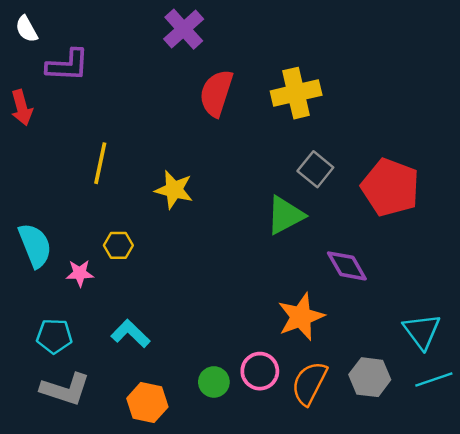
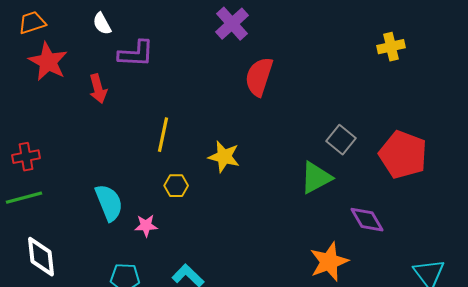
yellow cross: (296, 93) -> (391, 47), moved, size x0.7
yellow hexagon: (118, 245) -> (176, 186), moved

